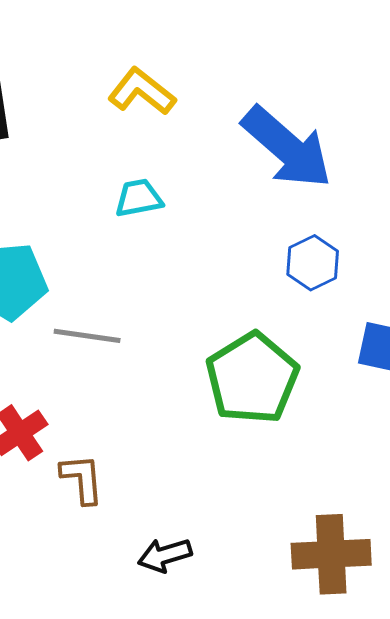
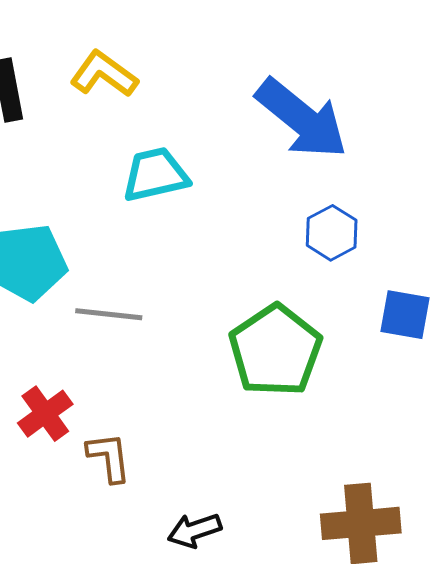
yellow L-shape: (142, 91) -> (104, 74), moved
cyan trapezoid: (139, 198) -> (155, 175), size x1.4

